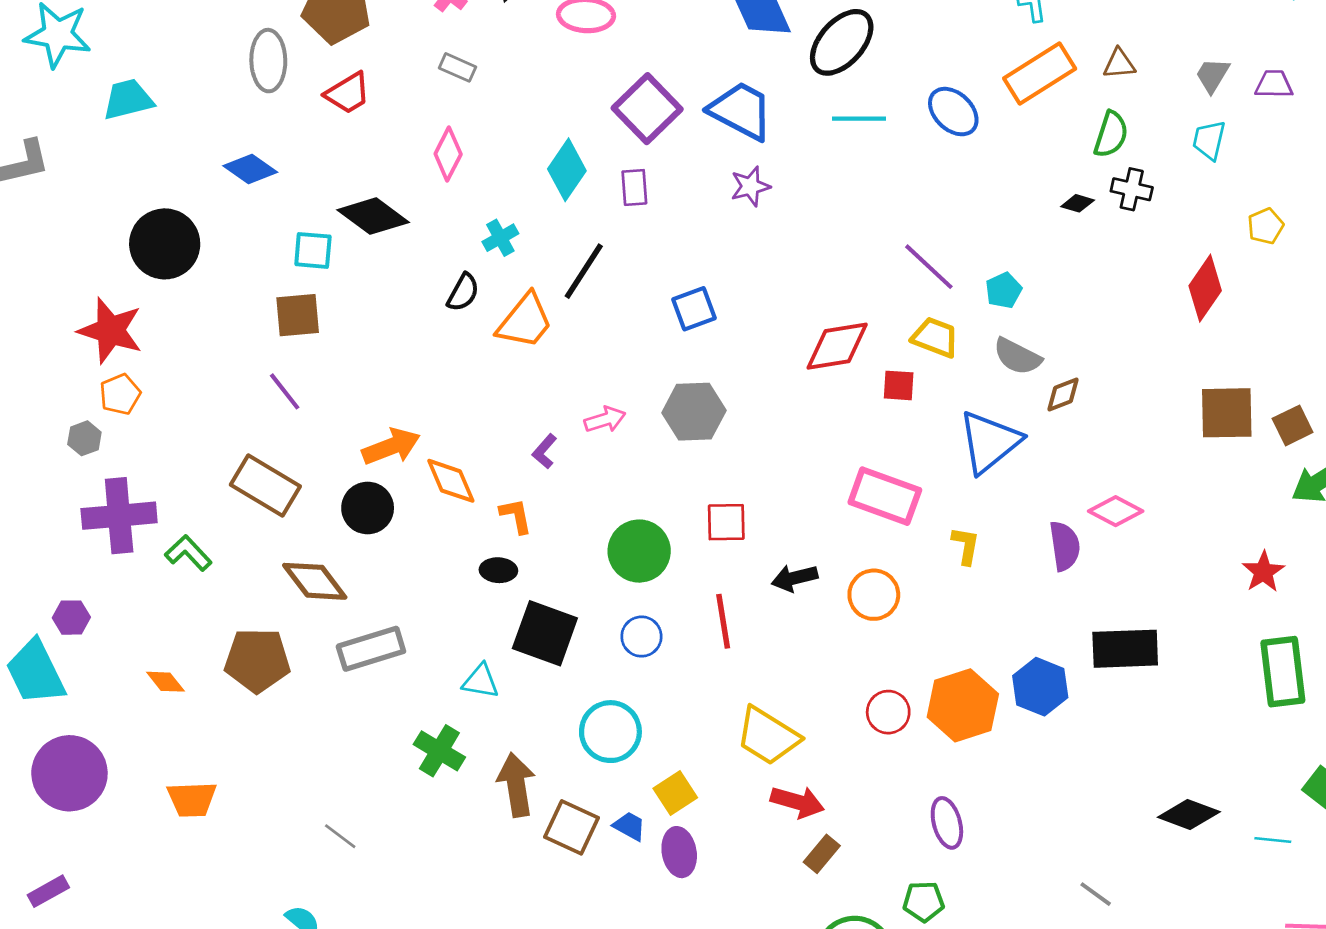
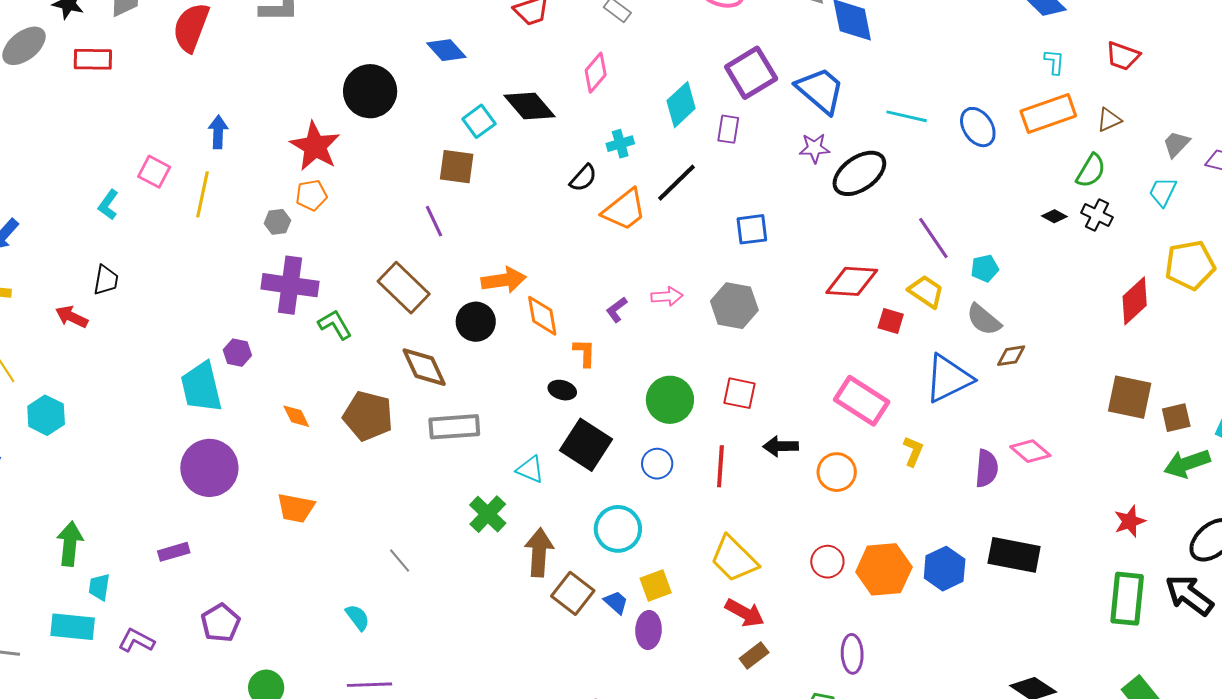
black ellipse: (842, 42) -> (859, 173), moved
brown triangle: (1119, 64) -> (1109, 120), turned -32
yellow pentagon: (1266, 226) -> (1190, 265), size x1.8
cyan square: (313, 250) -> (479, 121), turned 36

